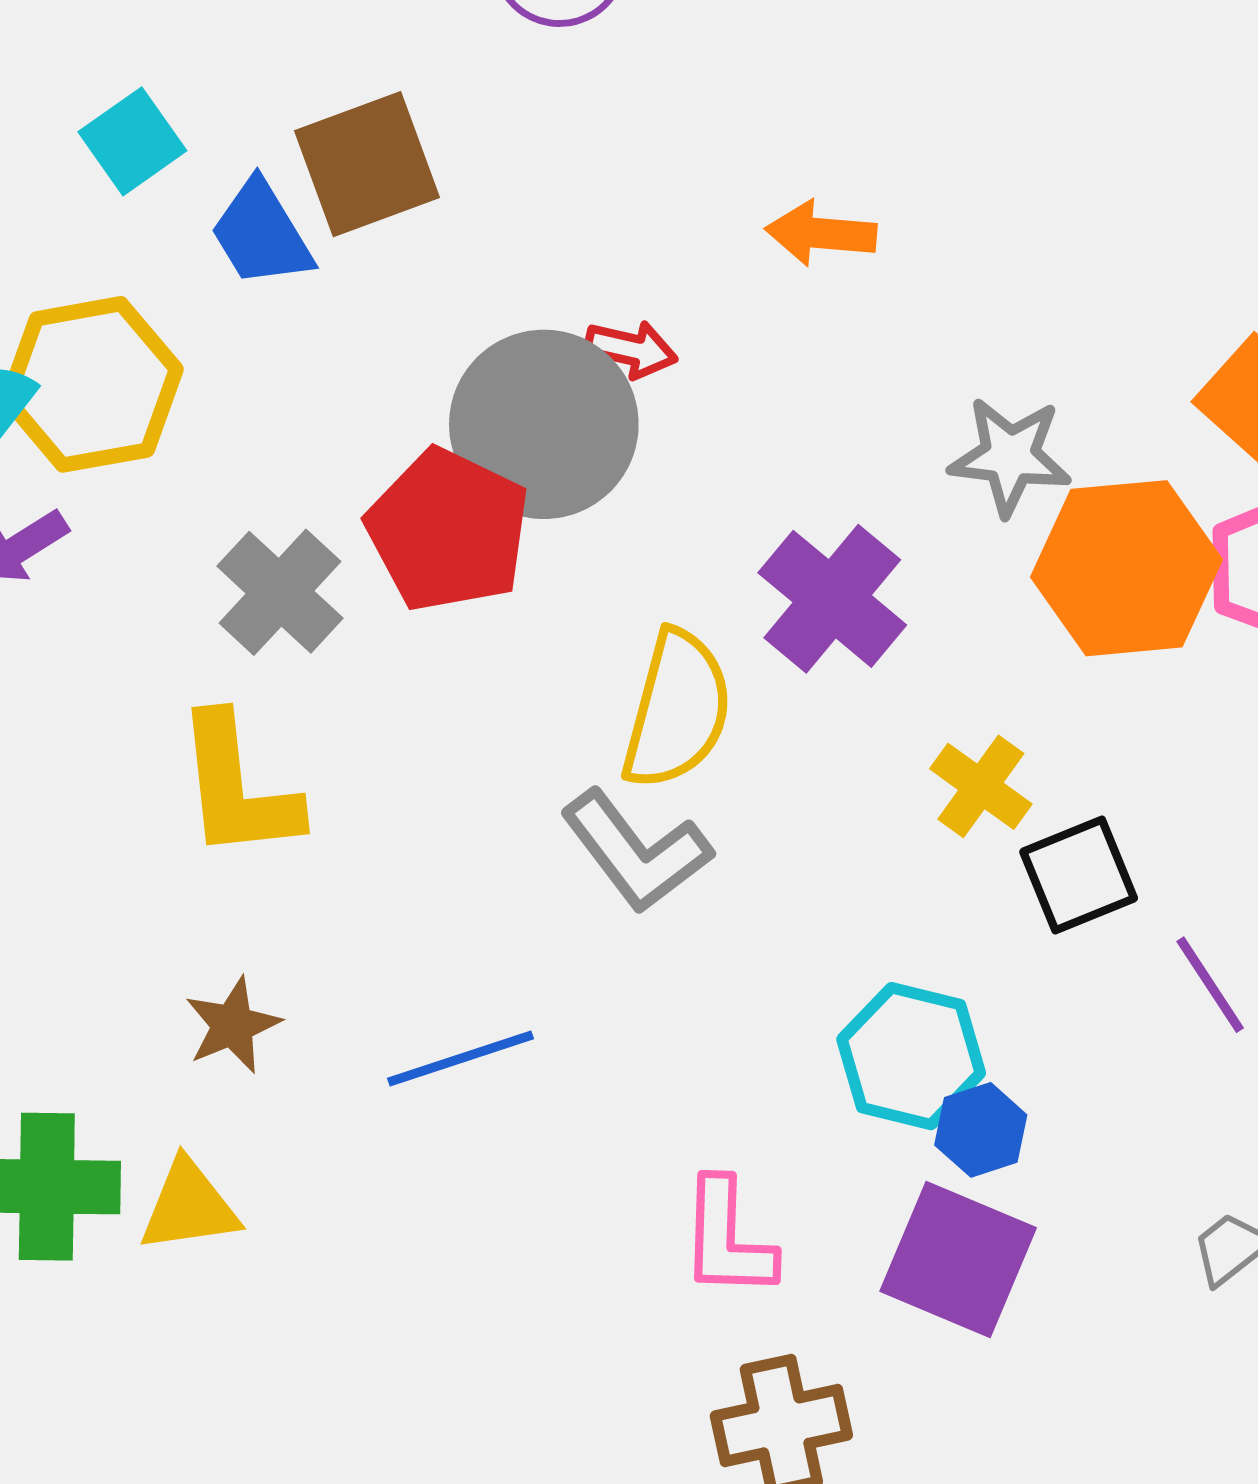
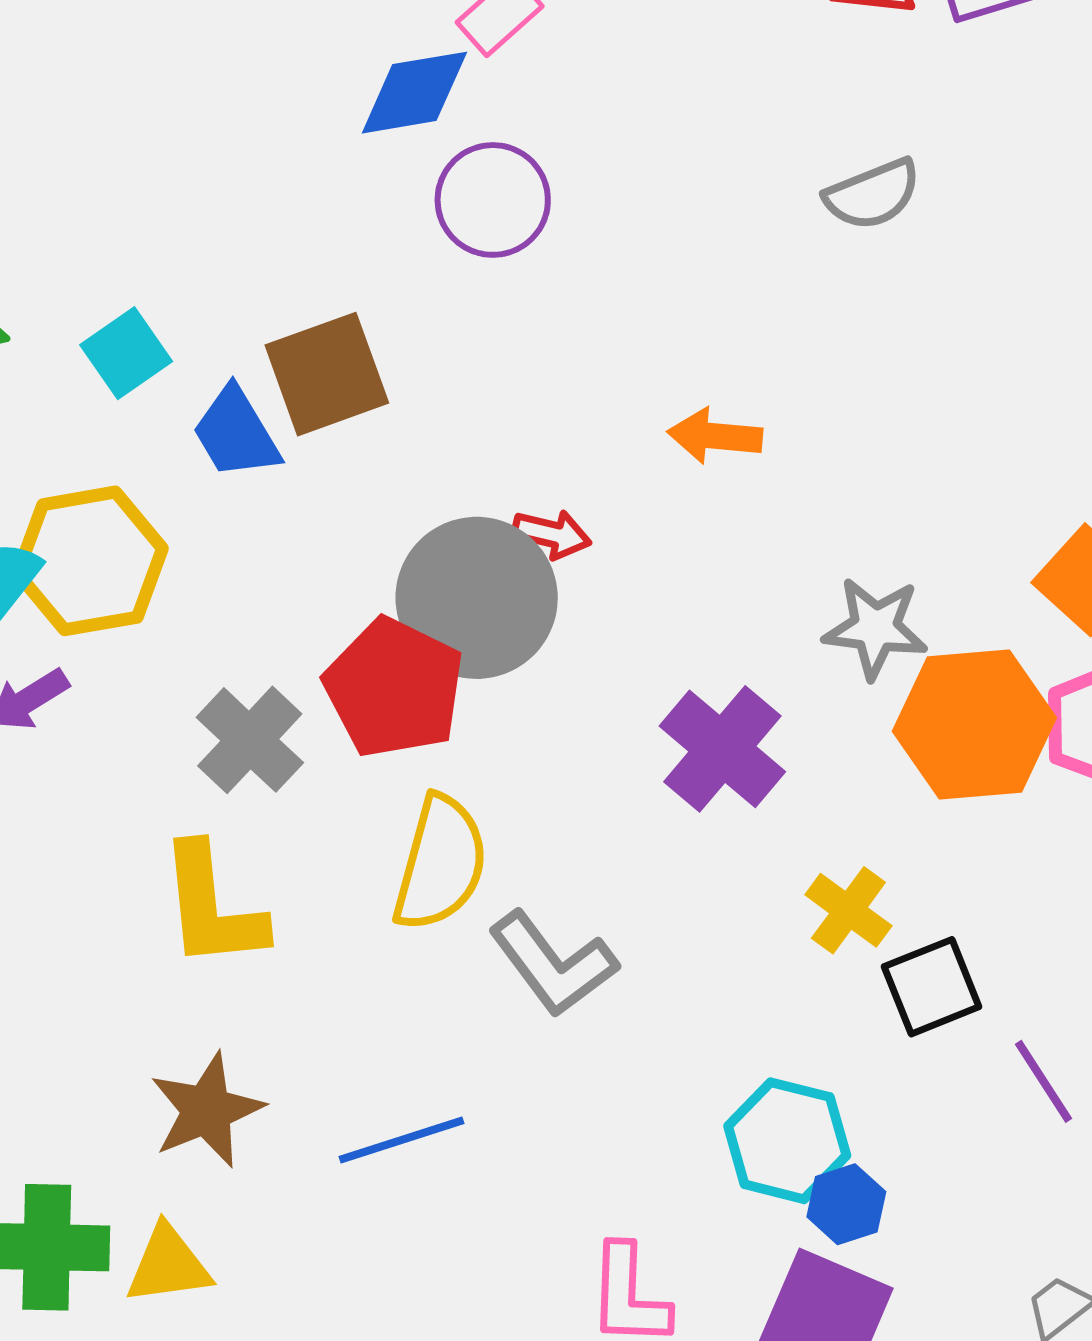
yellow semicircle: (677, 710) -> (440, 863), moved
brown star: (233, 1025) -> (207, 1110), size x1.4

